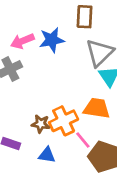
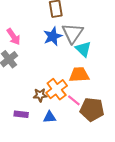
blue star: (52, 40) -> (53, 36), moved
pink arrow: (22, 41) -> (14, 37), turned -90

